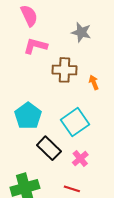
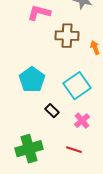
black rectangle: (49, 148) -> (52, 111), size x0.6

